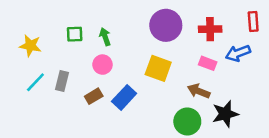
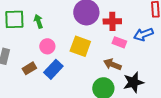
red cross: (210, 29) -> (112, 21), moved
green square: (75, 34) -> (14, 19), size x1.5
pink circle: (103, 65) -> (47, 46), moved

